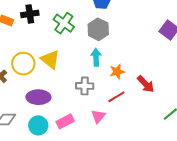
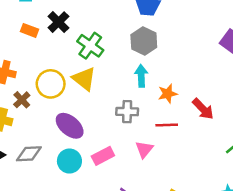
black cross: (30, 14) -> (58, 22), turned -36
green cross: (64, 23) -> (90, 46), moved
purple ellipse: (38, 97) -> (70, 126), turned 40
red line: (116, 97) -> (167, 125), turned 30

